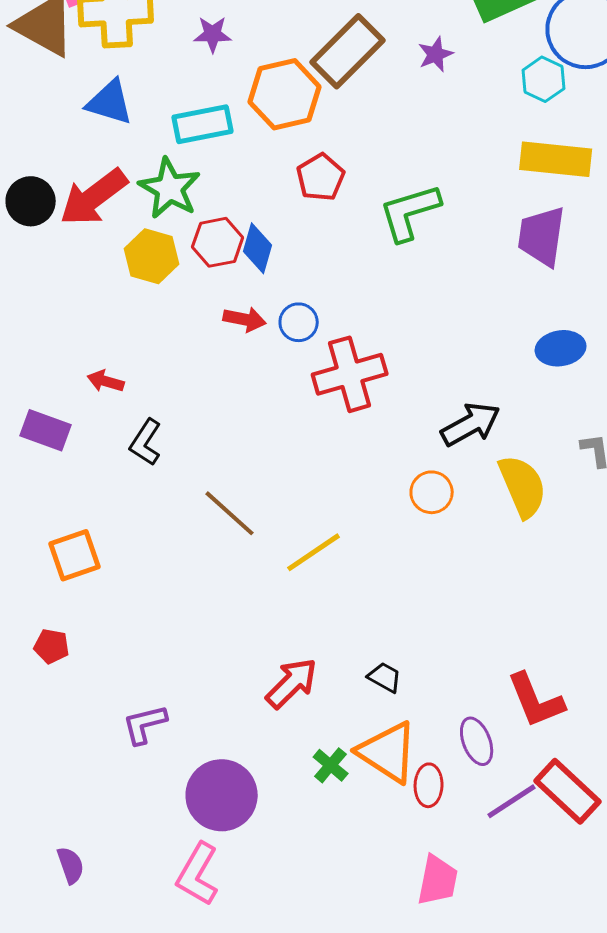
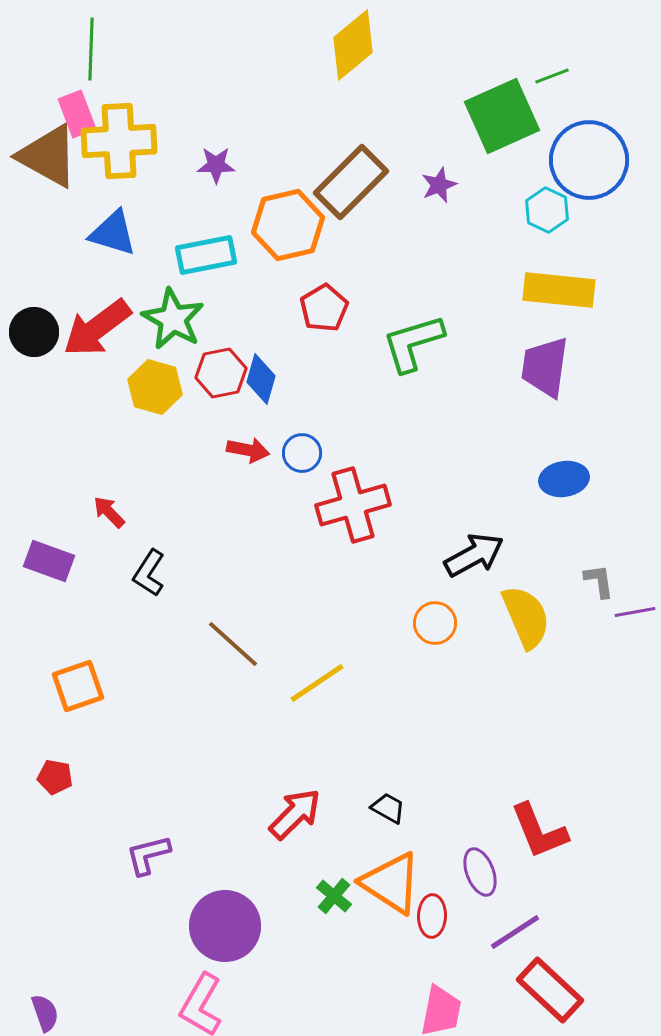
red arrow: (106, 381) -> (109, 512), turned 30
red rectangle: (568, 791) -> (550, 990), moved
purple semicircle: (71, 865) -> (45, 1013), moved

